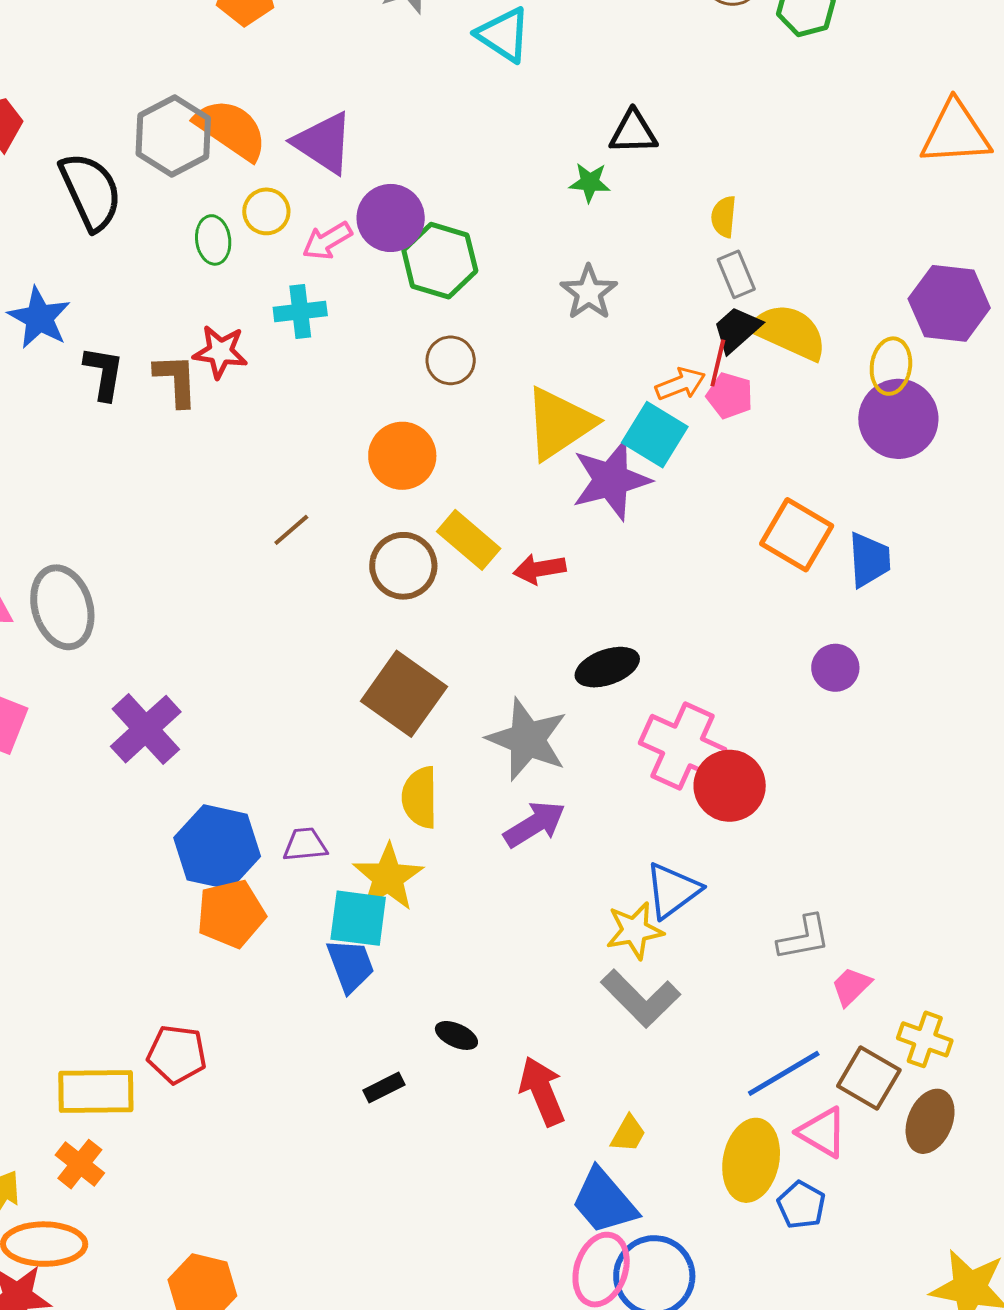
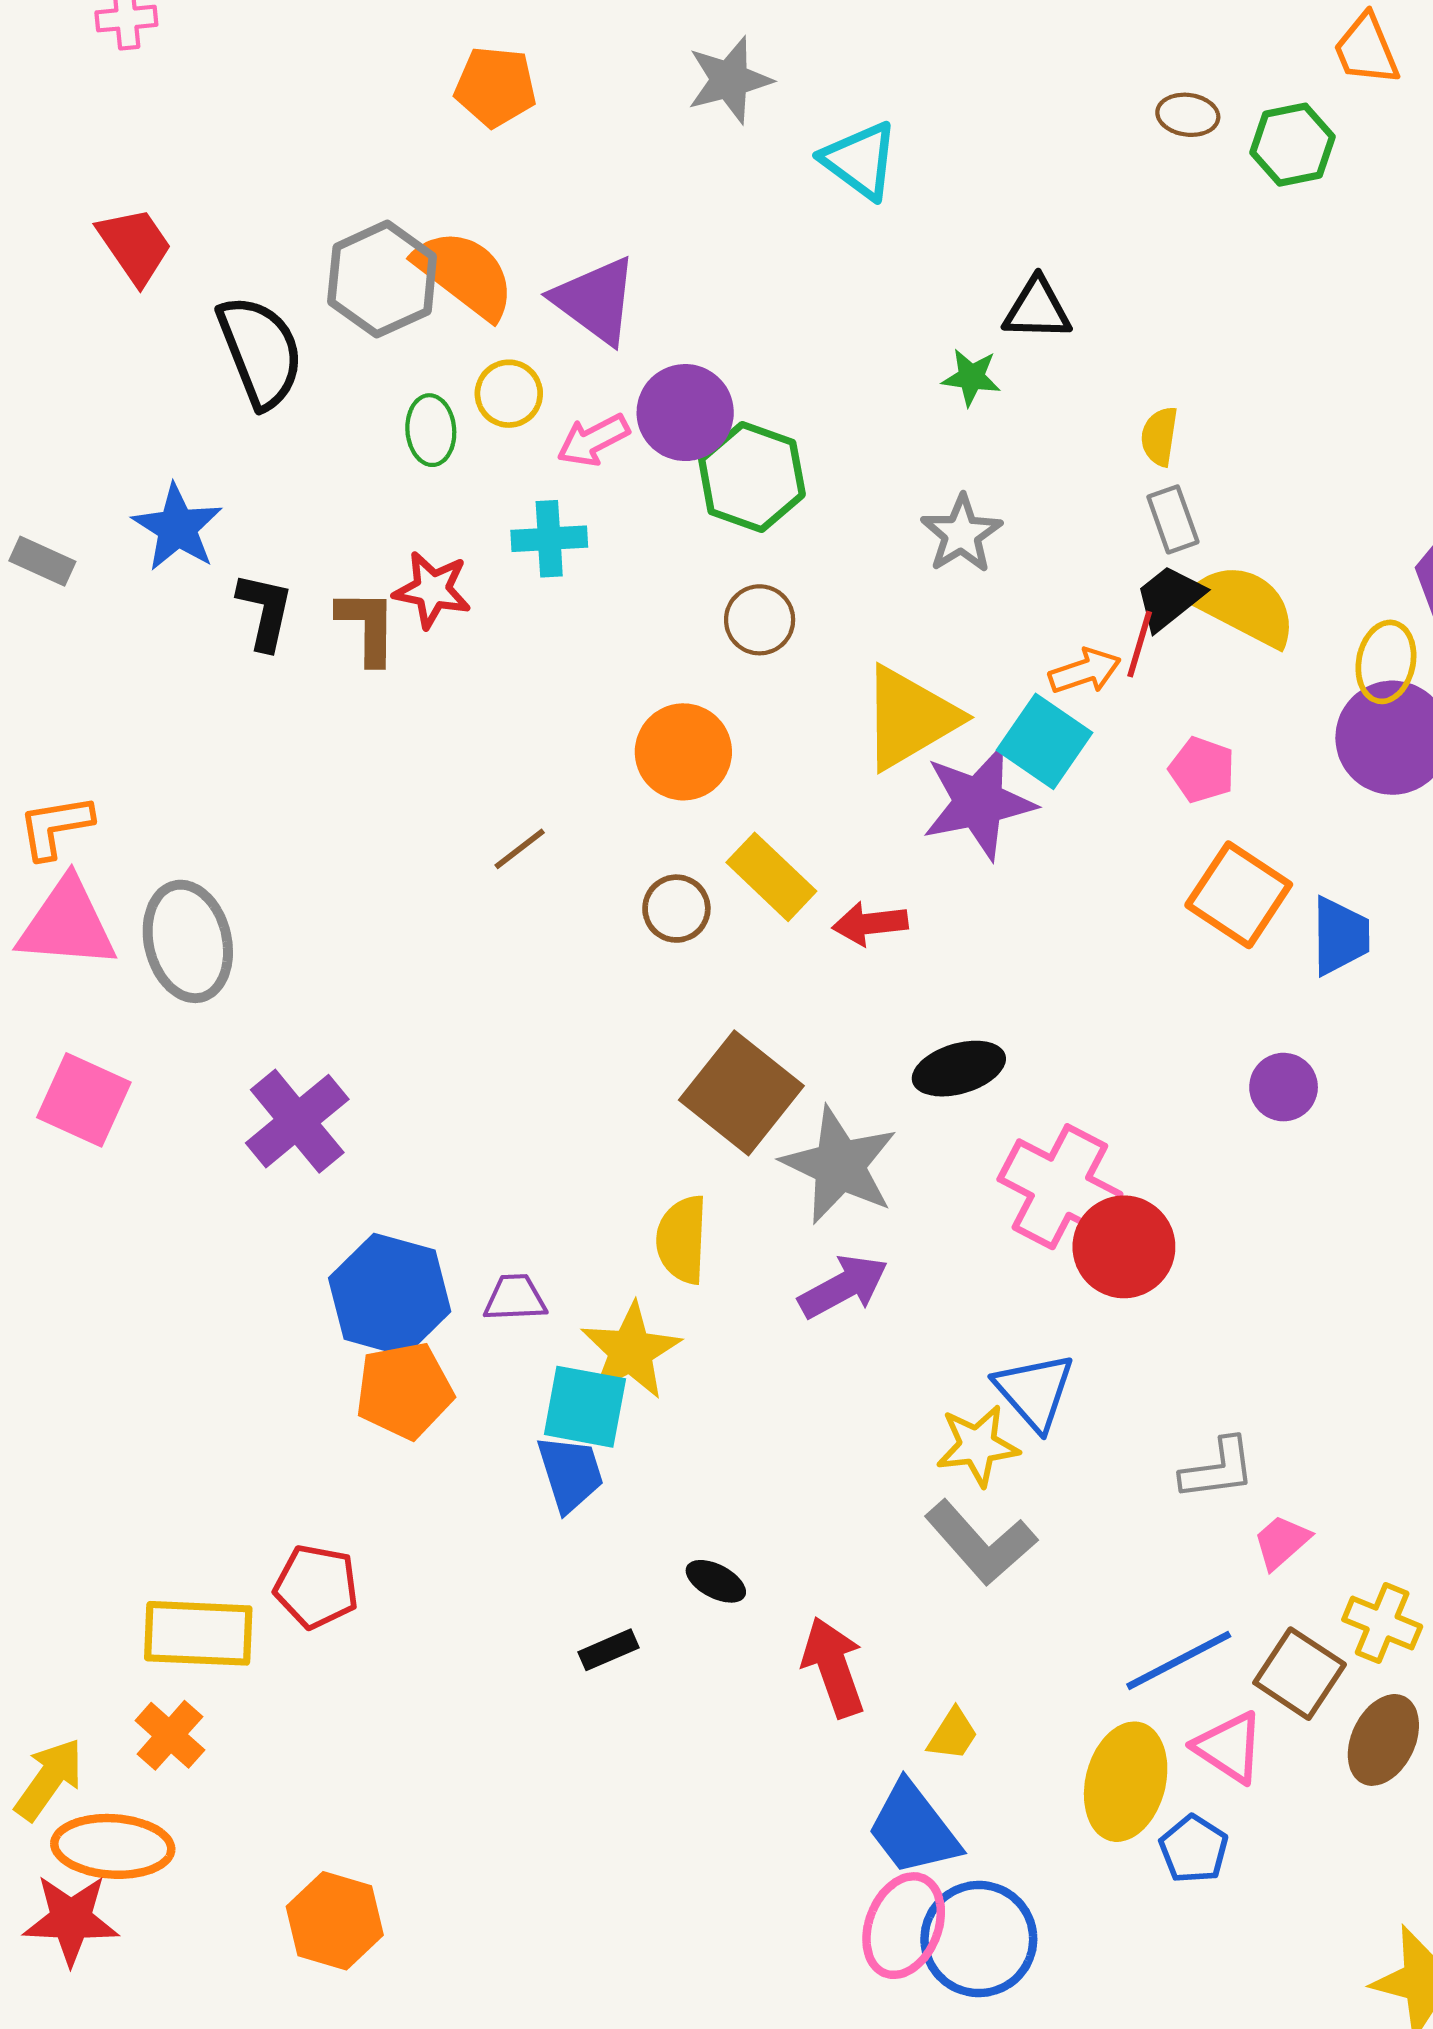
pink pentagon: (730, 396) -> (1202, 770), moved
brown circle: (403, 566) -> (676, 909), size x0.7
brown square: (404, 694) -> (741, 1093), moved
blue triangle: (672, 890) -> (1035, 1391), turned -38

